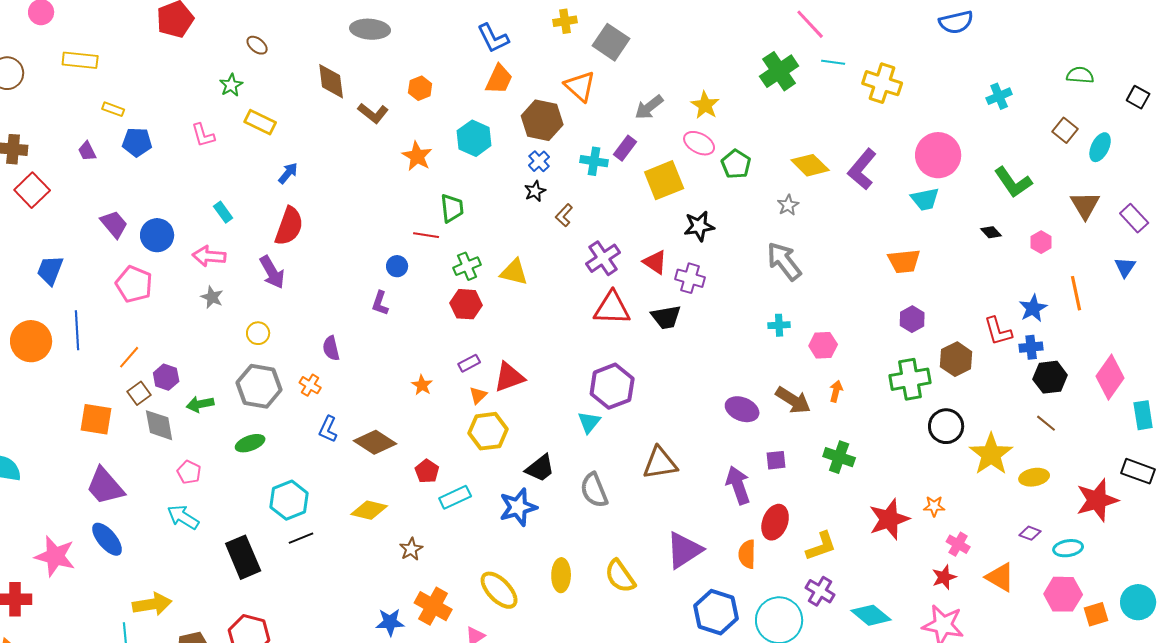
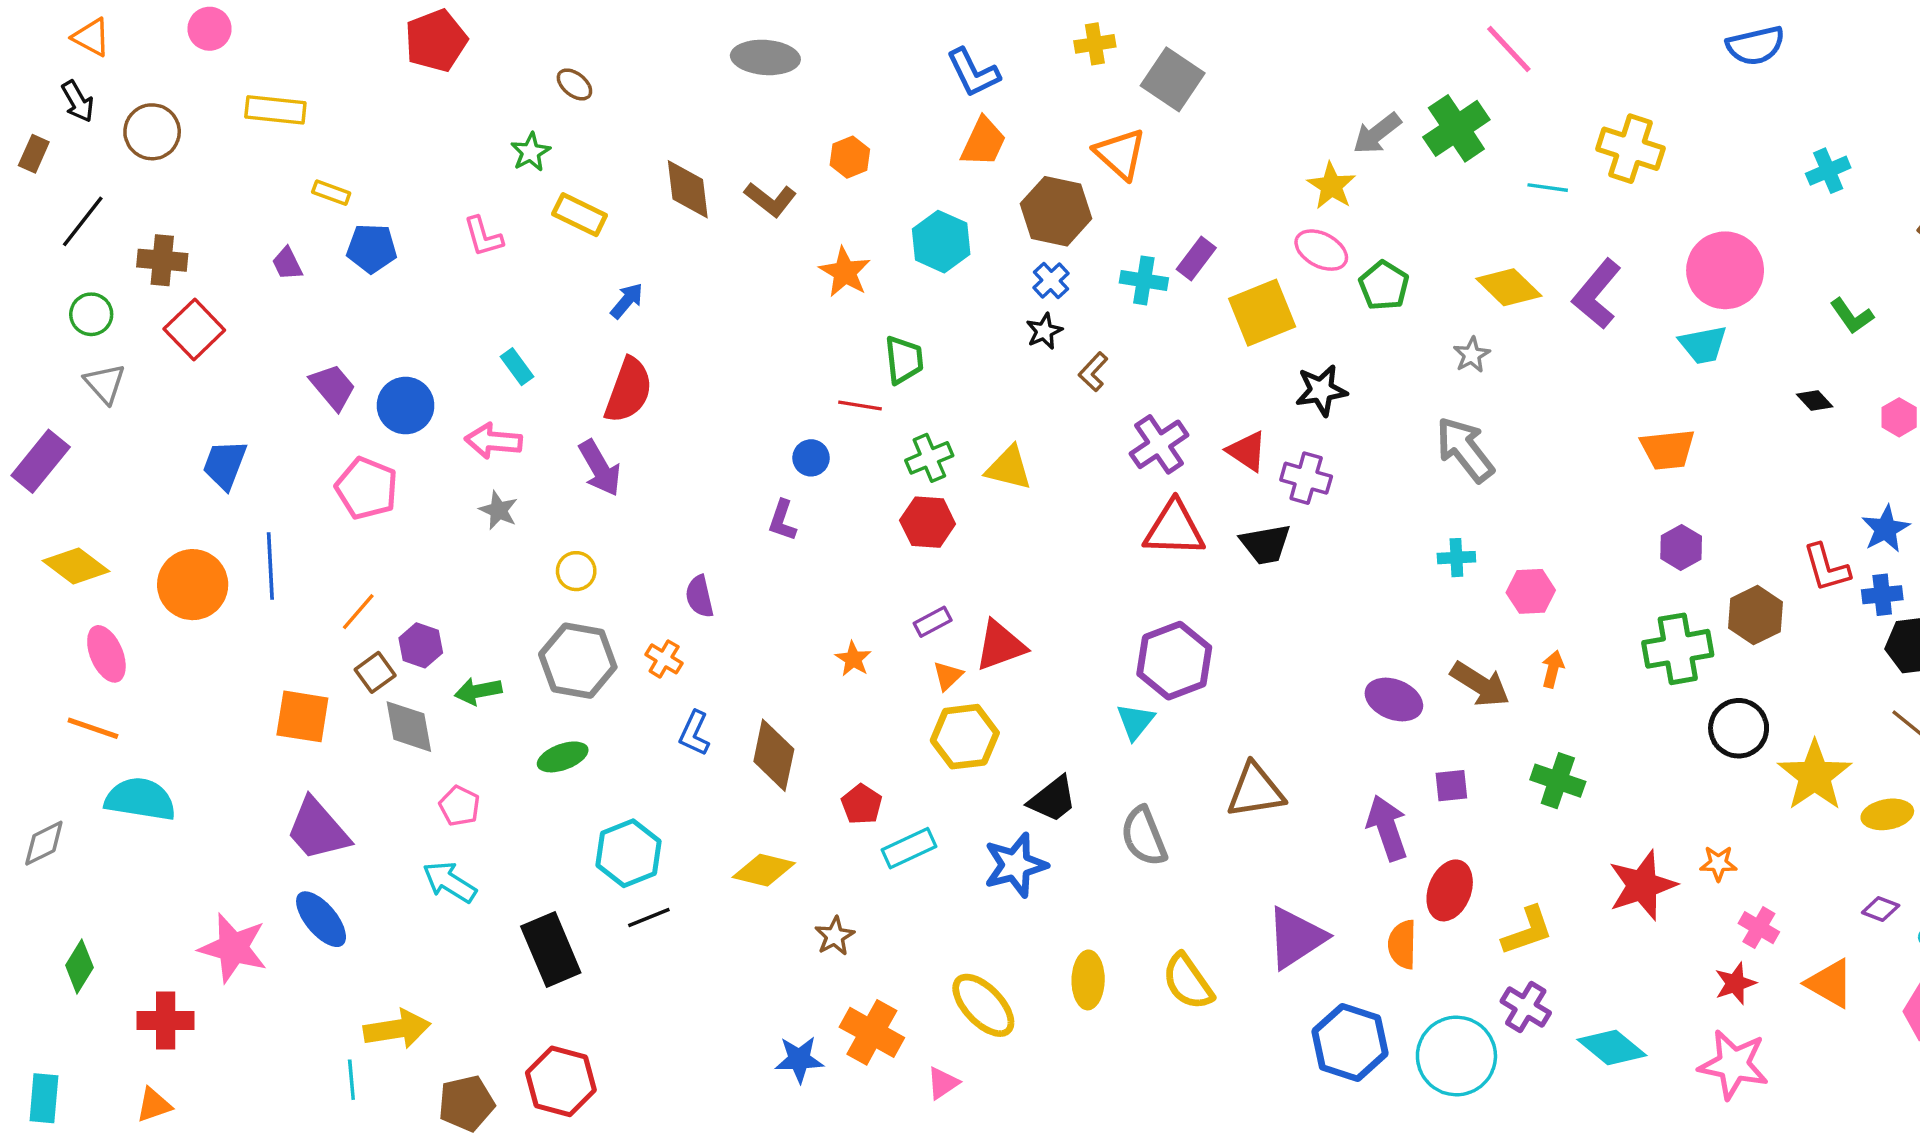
cyan line: (833, 62) -> (1548, 188), moved
brown diamond: (331, 81) -> (688, 189), moved
gray arrow: (649, 107) -> (1377, 133), moved
green L-shape: (1013, 182) -> (1852, 316), size x0.7
brown diamond: (375, 442) -> (774, 755), turned 69

